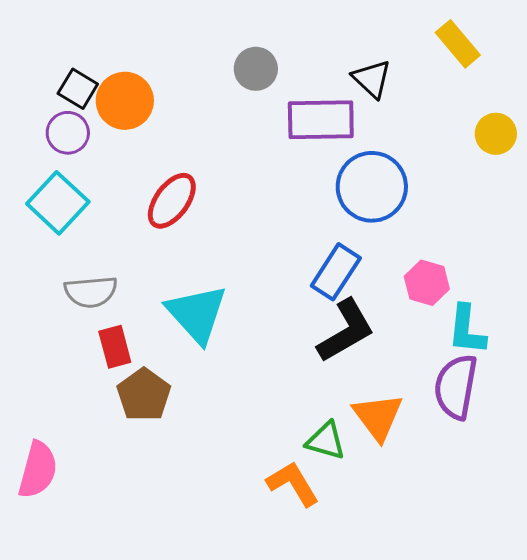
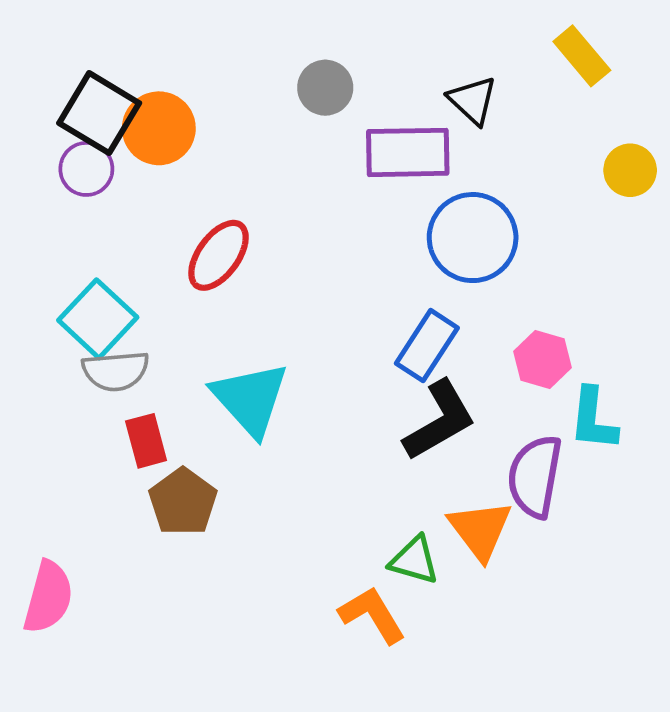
black square: (78, 89) -> (99, 113), size x1.6
cyan square: (58, 203) -> (98, 319), moved
purple semicircle: (456, 387) -> (535, 476), moved

